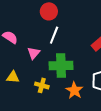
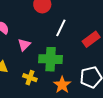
white line: (54, 35) -> (61, 28), moved

